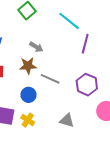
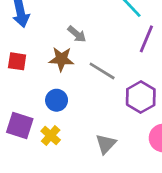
gray line: (50, 79) -> (102, 71), moved
gray triangle: (67, 121) -> (106, 144), turned 49

